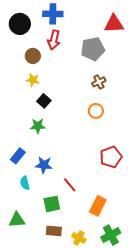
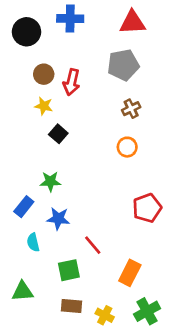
red triangle: (114, 24) -> (132, 23), moved
red arrow: (54, 40) -> (72, 82), moved
green star: (38, 126) -> (50, 181), moved

